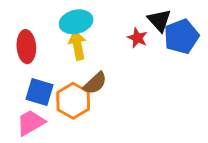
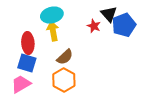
red ellipse: (26, 47) -> (28, 43), moved
orange hexagon: (73, 101) -> (64, 80), moved

